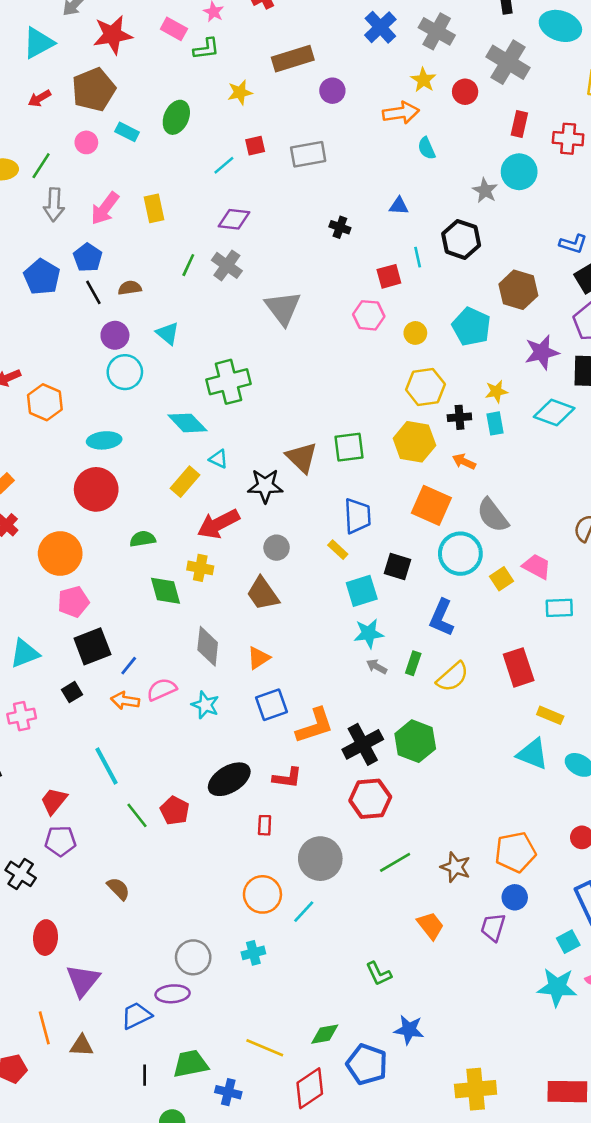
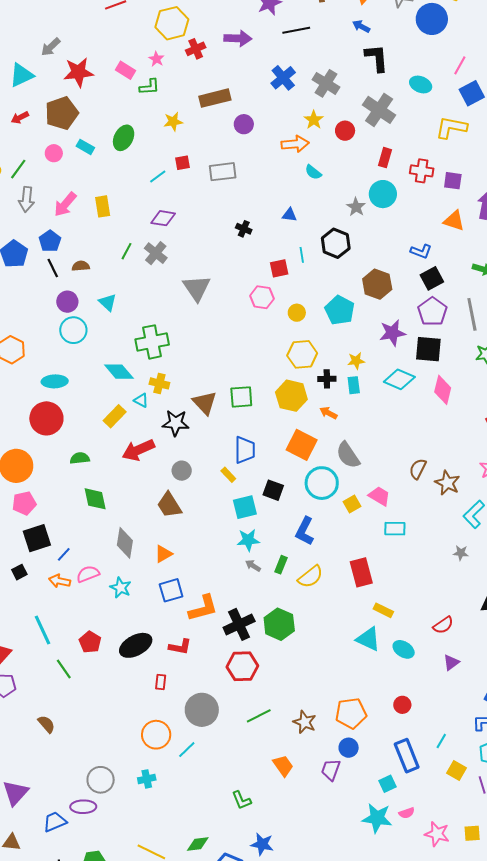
cyan ellipse: (560, 26) -> (421, 85), size x0.7
cyan semicircle: (427, 148) -> (313, 172), turned -30
yellow cross: (200, 568) -> (159, 383), moved
red pentagon: (175, 811) -> (90, 642), moved

